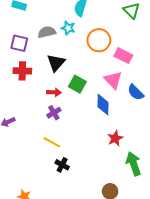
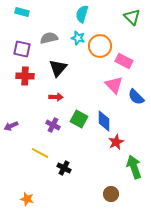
cyan star: (68, 28) -> (78, 38), moved
green square: (77, 84) -> (79, 119), moved
blue diamond: (103, 105) -> (104, 121), moved
purple cross: (54, 113) -> (53, 125), moved, turned -32
yellow line: (52, 142) -> (40, 153), moved

